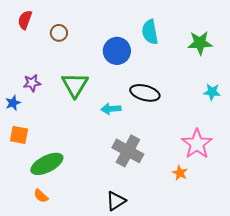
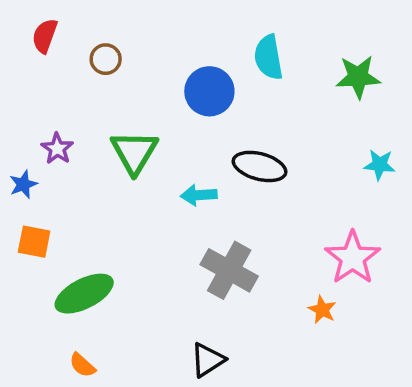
purple star: (32, 83) -> (57, 149), turned -30
orange semicircle: (41, 196) -> (82, 365), moved

